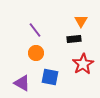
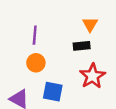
purple line: (35, 30) -> (35, 35), turned 42

